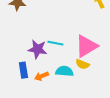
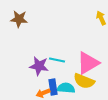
yellow semicircle: (82, 64) -> (84, 81), size x1.5
blue rectangle: (23, 70) -> (53, 87), moved

